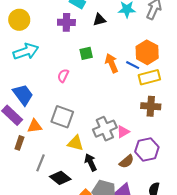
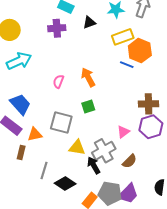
green square: (86, 53) -> (88, 106), moved
orange arrow: (112, 63) -> (88, 77), moved
yellow rectangle: (149, 77) -> (123, 37), moved
gray cross: (105, 129) -> (104, 151), moved
purple hexagon: (147, 149) -> (151, 127), moved

